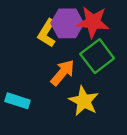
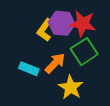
cyan rectangle: (18, 101) -> (29, 69), moved

